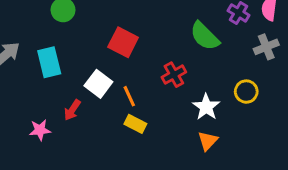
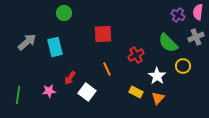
green semicircle: (205, 36) -> (168, 43), moved
red square: (123, 42) -> (103, 34), turned -30
white square: (98, 84) -> (87, 92), moved
yellow rectangle: (135, 124) -> (136, 92), moved

